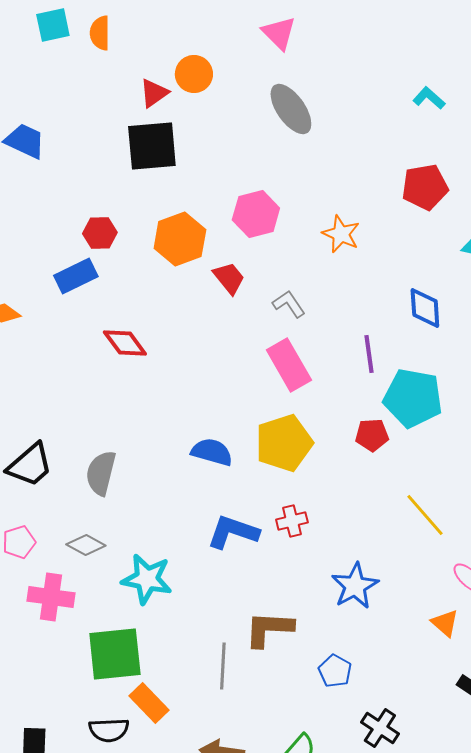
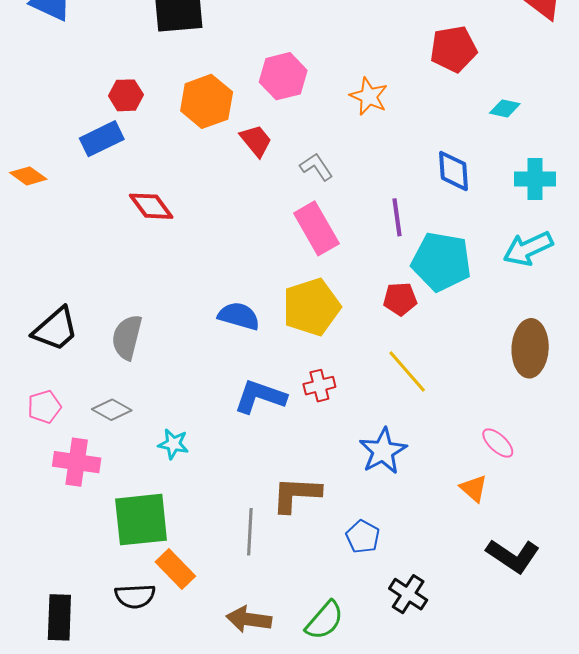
yellow line: (425, 515) -> (407, 371), moved
cyan star: (147, 579) -> (173, 444), size x0.6

